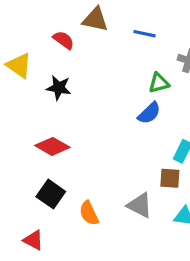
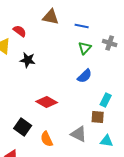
red semicircle: (64, 40) -> (20, 31), moved
green triangle: (159, 83) -> (85, 48), moved, turned -32
red diamond: (52, 146) -> (47, 102), moved

